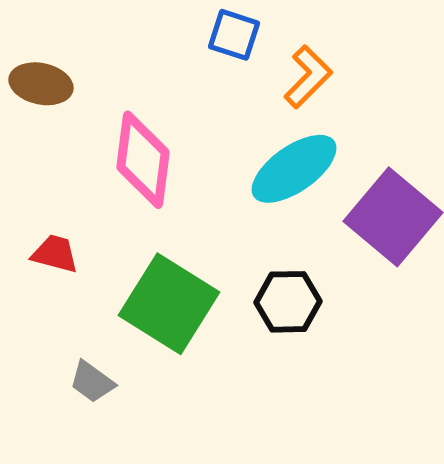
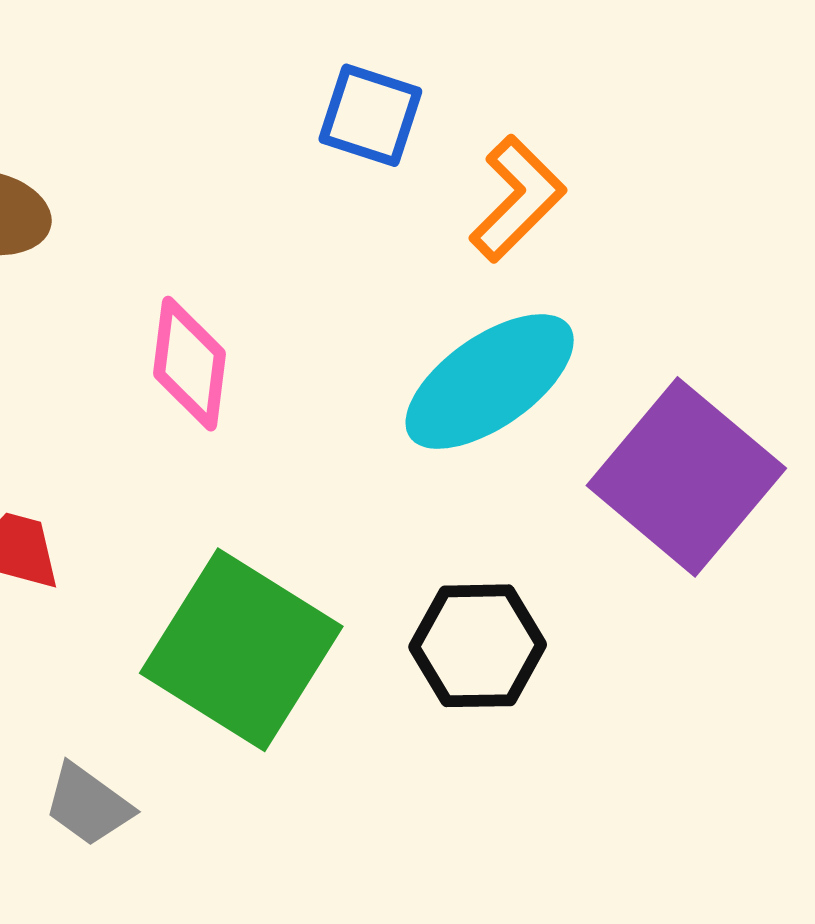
pink diamond: (143, 160) -> (190, 364), size x0.7

